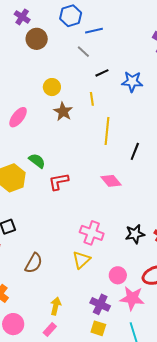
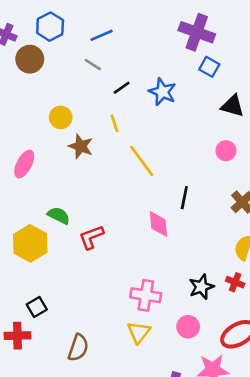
blue hexagon: (71, 16) -> (50, 27), moved
blue star: (132, 82) -> (162, 92), turned 30
yellow line: (107, 131) -> (142, 161), turned -32
black line: (135, 151) -> (184, 198), moved
pink diamond: (111, 181) -> (158, 224), turned 45
pink circle: (118, 275) -> (188, 327), moved

